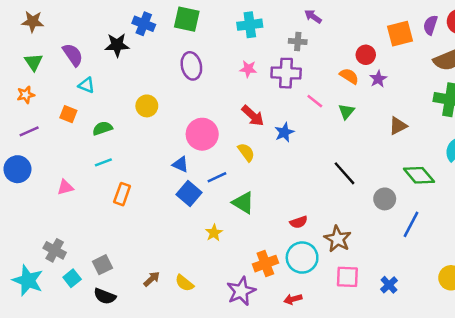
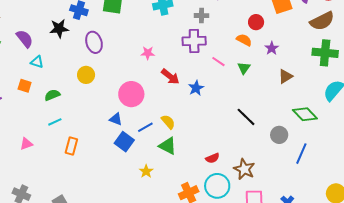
purple ellipse: (191, 66) -> (94, 42), moved
pink star: (248, 69) -> (148, 53), moved
purple star: (378, 79) -> (272, 48), moved
yellow semicircle: (246, 152) -> (168, 122), moved

